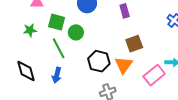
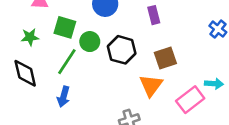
green line: (59, 48) -> (67, 62), turned 60
black hexagon: (99, 61) -> (122, 50), moved
black diamond: (26, 71) -> (25, 73), moved

